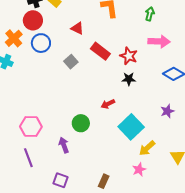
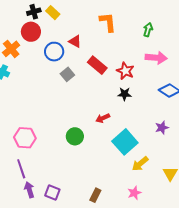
blue circle: (41, 43) -> (54, 52), moved
purple arrow: (64, 145) -> (29, 190), moved
pink star: (139, 170) -> (134, 193), moved

